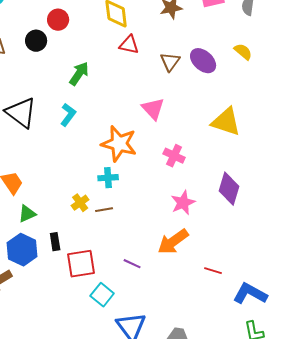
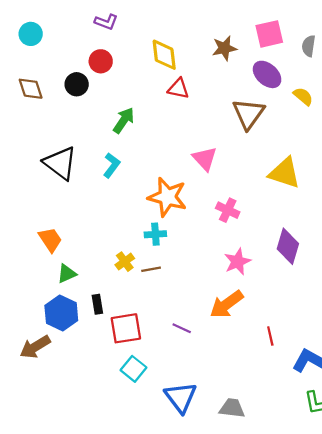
purple ellipse: (203, 61) -> (267, 74), moved
brown triangle: (170, 62) -> (248, 114), moved, size x1.5
red line: (213, 271) -> (270, 336), turned 60
cyan square: (102, 295) -> (134, 369), moved

